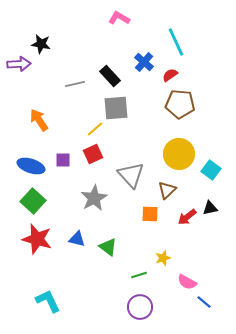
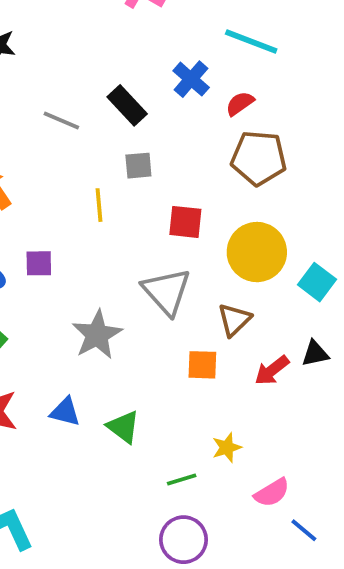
cyan line: (176, 42) -> (251, 41), turned -44
gray line: (75, 84) -> (61, 120), turned 36
gray square: (116, 108) -> (138, 166), size x0.6
yellow line: (95, 129) -> (99, 205), turned -54
red square: (93, 154) -> (185, 222), moved, turned 30
pink semicircle: (187, 282) -> (272, 493), turned -60

